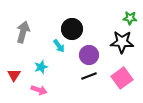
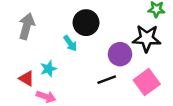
purple circle: (89, 55) -> (120, 54), moved
red triangle: (14, 75) -> (27, 78), moved, turned -32

